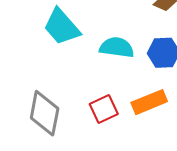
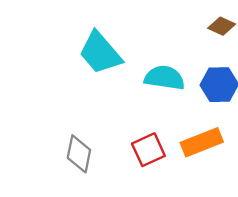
gray diamond: (45, 113) -> (79, 154), size x0.7

